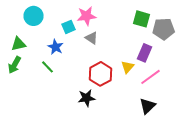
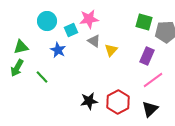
cyan circle: (34, 16) -> (47, 21), moved
green line: (48, 67) -> (42, 77), moved
yellow triangle: (128, 67) -> (111, 50), moved
red hexagon: (100, 74) -> (118, 102), moved

